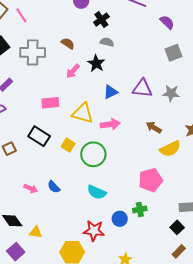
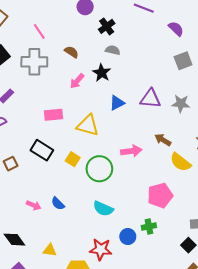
pink line: (21, 15) -> (39, 31), moved
pink arrow: (110, 124) -> (131, 151), moved
yellow semicircle: (170, 149) -> (180, 162), turned 65
yellow triangle: (36, 232) -> (50, 250), moved

